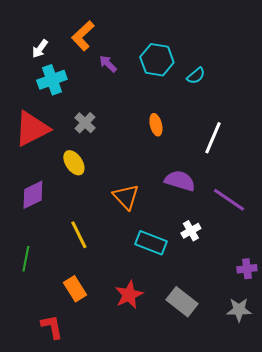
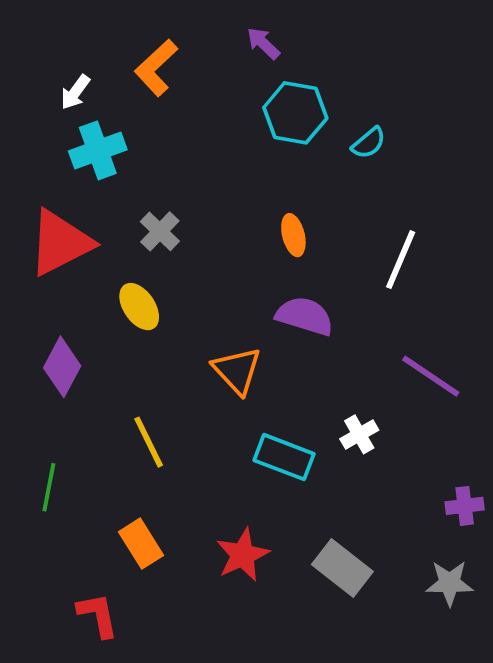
purple arrow: (108, 64) -> (263, 43), moved
purple semicircle: (180, 181) -> (305, 316), moved
purple diamond: (33, 195) -> (62, 367), turned -36

